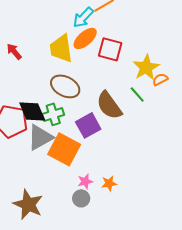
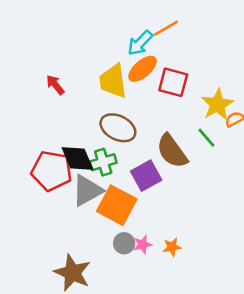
gray circle: (81, 198) -> (124, 243), moved

